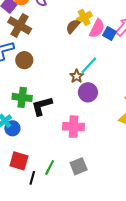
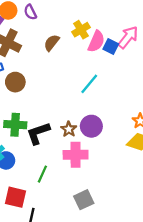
brown semicircle: (73, 26) -> (52, 43), moved
brown star: (77, 76) -> (69, 129), moved
purple circle: (88, 92) -> (91, 126), moved
green line: (50, 168) -> (42, 174), moved

